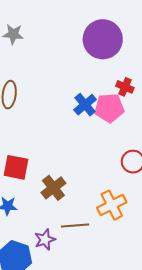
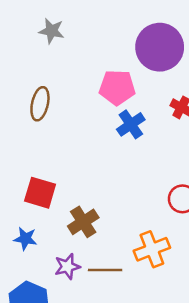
pink pentagon: (109, 108) -> (117, 87), moved
purple star: (45, 240) -> (67, 267), moved

